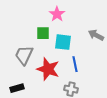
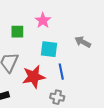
green square: (43, 33) -> (17, 32), moved
red star: (48, 69) -> (34, 77), turned -30

